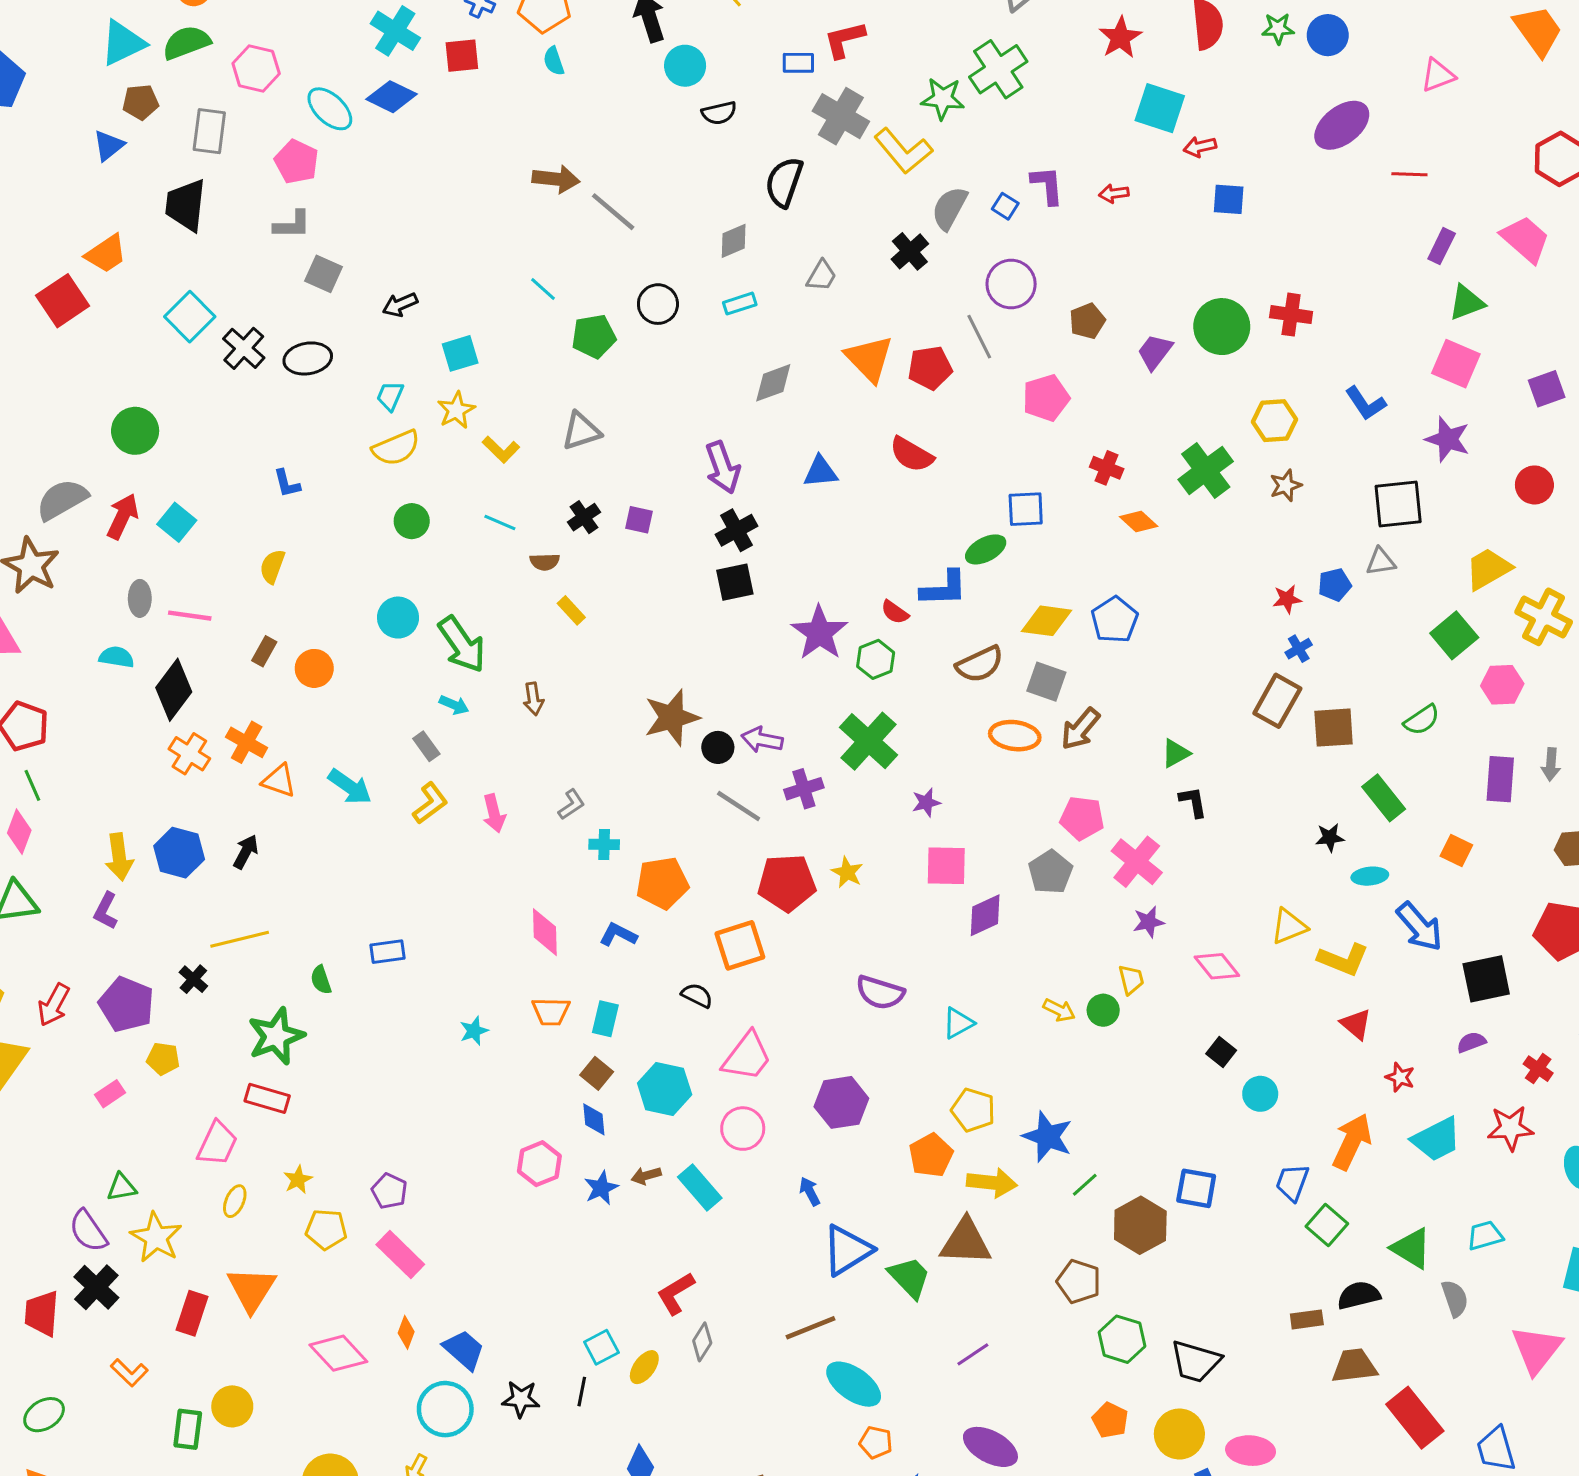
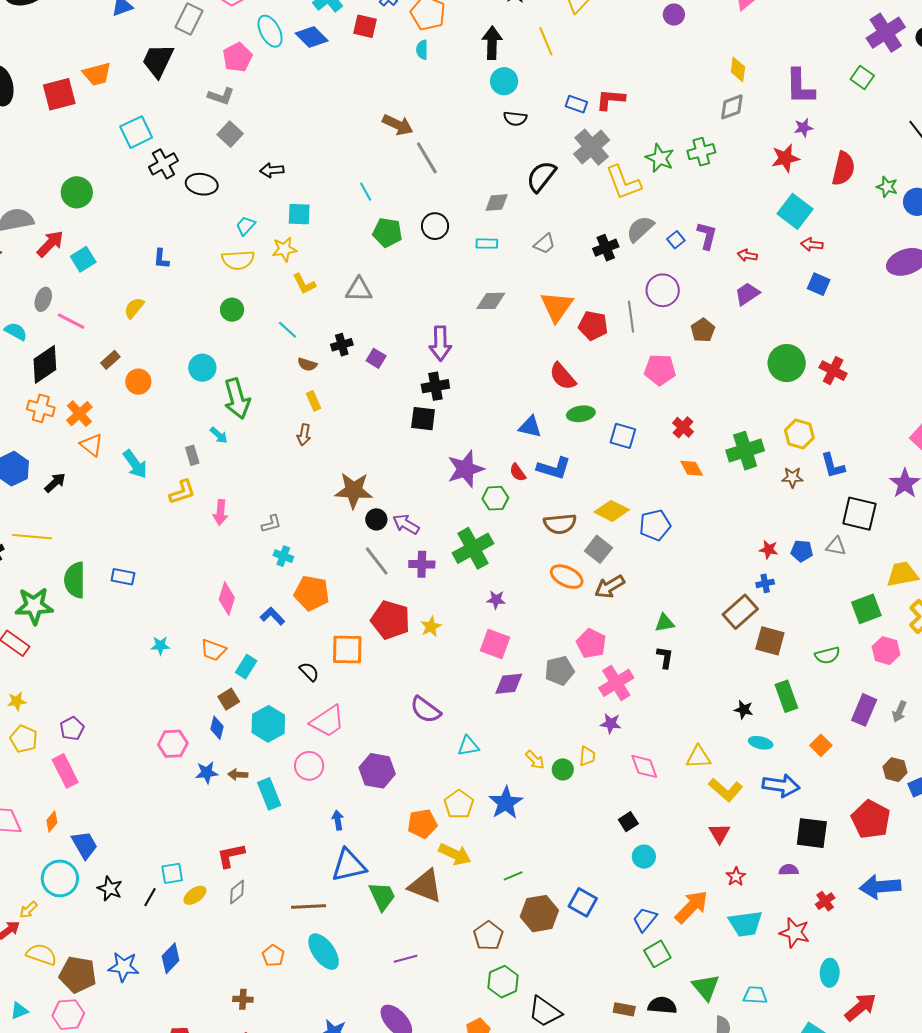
green cross: (998, 69) -> (701, 152), size x0.7
brown pentagon: (1087, 321) -> (703, 330), turned -30
purple trapezoid: (1155, 352) -> (747, 294), moved
blue L-shape: (1366, 403) -> (833, 466), moved
blue triangle: (820, 472) -> (530, 427), moved
green ellipse: (986, 549) -> (581, 414), moved
brown arrow: (533, 699) -> (304, 435), moved
orange cross: (189, 754) -> (41, 408), turned -36
blue arrow: (1420, 927) -> (781, 786), turned -60
green semicircle: (321, 980) -> (75, 580), size x1.8
blue star: (1048, 1137) -> (506, 803), moved
orange pentagon: (876, 1442) -> (273, 956), moved

